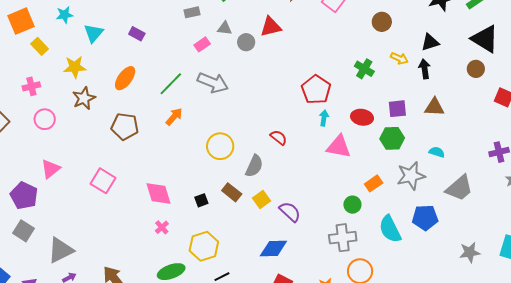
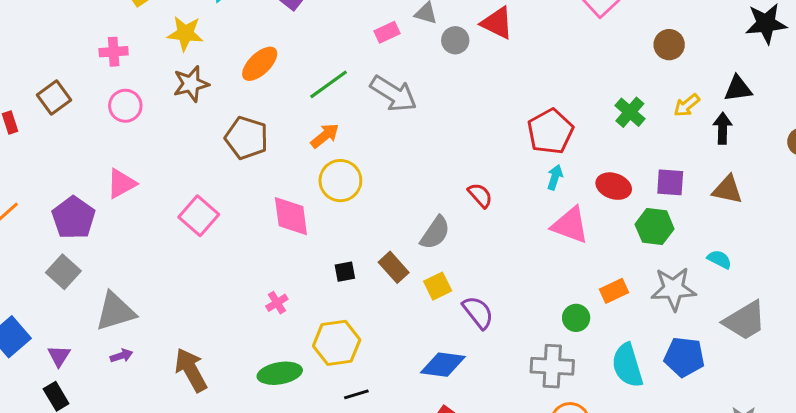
red triangle: (271, 27) -> (497, 23), turned 30
yellow arrow: (399, 58) -> (687, 105), turned 108
yellow circle: (220, 146) -> (340, 181), moved
pink diamond: (158, 193) -> (291, 216), moved

